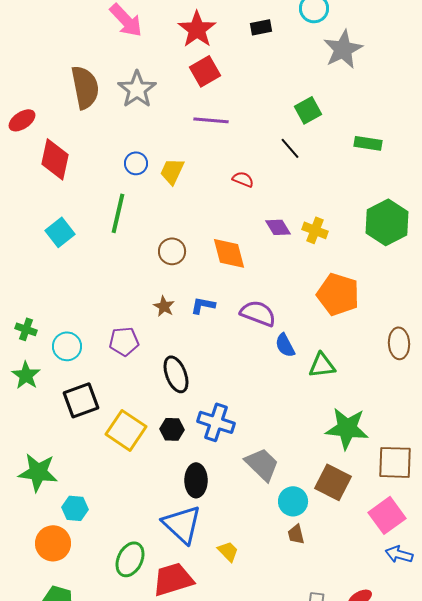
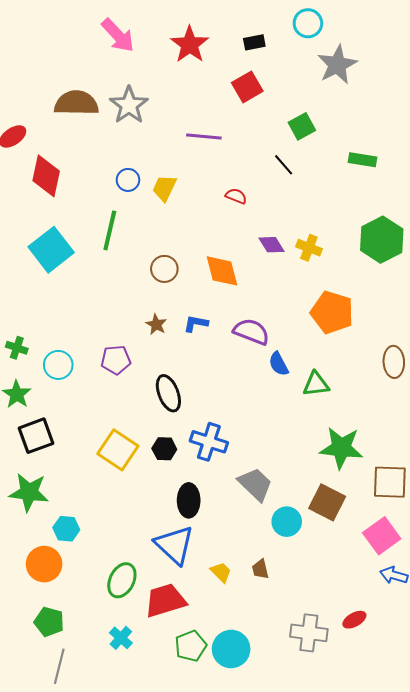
red square: (205, 71) -> (247, 87), moved
brown semicircle: (85, 87) -> (76, 103), turned -78
cyan square: (60, 232) -> (51, 250), size x1.5
black square: (81, 400) -> (36, 436), moved
brown trapezoid: (296, 534) -> (260, 569), moved

